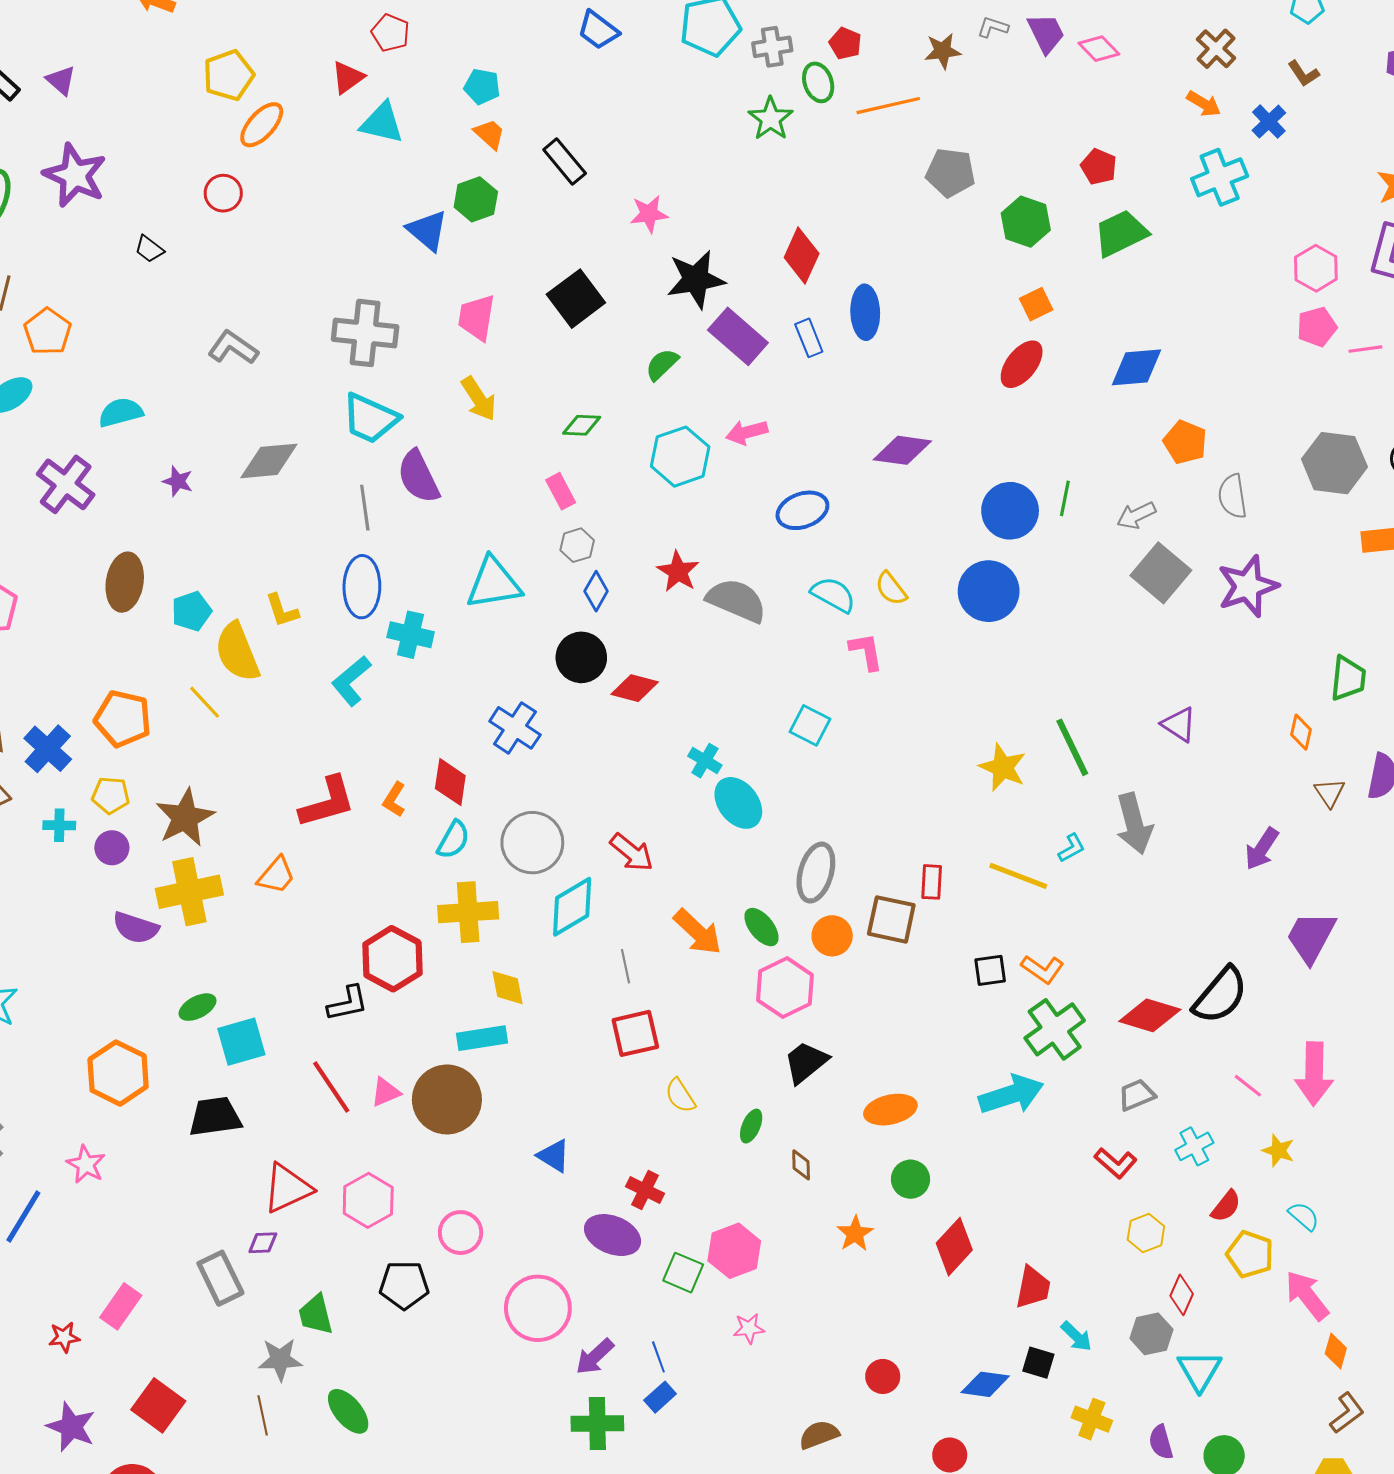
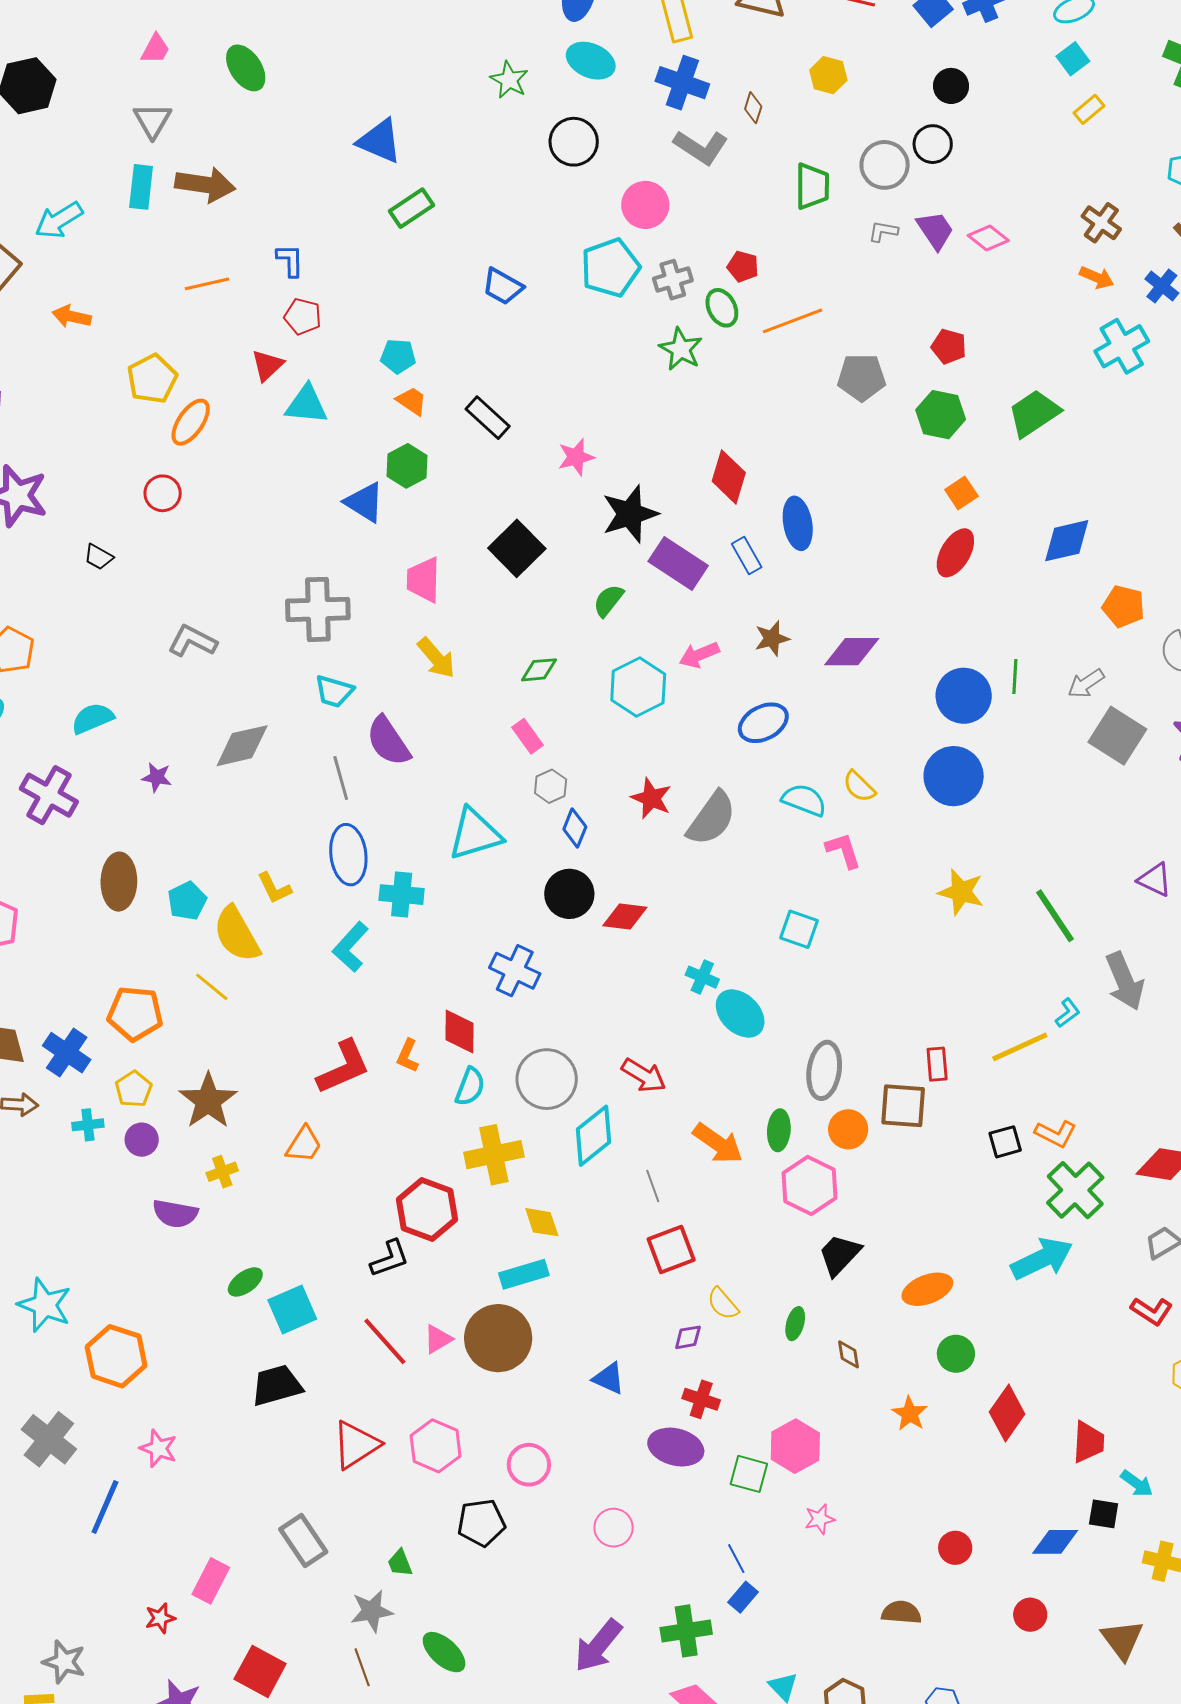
brown star: (943, 51) -> (772, 638), moved
red pentagon: (1099, 167) -> (949, 346), moved
cyan trapezoid: (370, 418) -> (334, 691), size x0.7
gray semicircle: (736, 600) -> (712, 818), turned 110
yellow star: (1003, 767) -> (961, 892), moved
yellow pentagon: (111, 795) -> (134, 1089), turned -30
yellow line: (1018, 876) -> (1020, 1047), turned -38
yellow cross: (189, 892) -> (222, 1172), size x0.5
green ellipse: (761, 927) -> (779, 1130), turned 51
orange hexagon: (118, 1073) -> (116, 1356), moved
purple diamond: (263, 1243) -> (688, 1337), moved
pink circle: (538, 1308) -> (614, 1528), size x0.6
green trapezoid: (316, 1315) -> (400, 1563), size x0.7
purple arrow: (595, 1357) -> (598, 1646), moved, size x1.4
brown semicircle: (819, 1435) -> (901, 1612), turned 33

